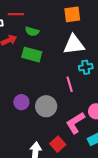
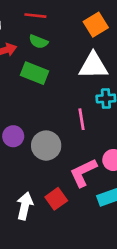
red line: (16, 14) -> (35, 16), moved
orange square: (72, 14) -> (96, 25), turned -30

